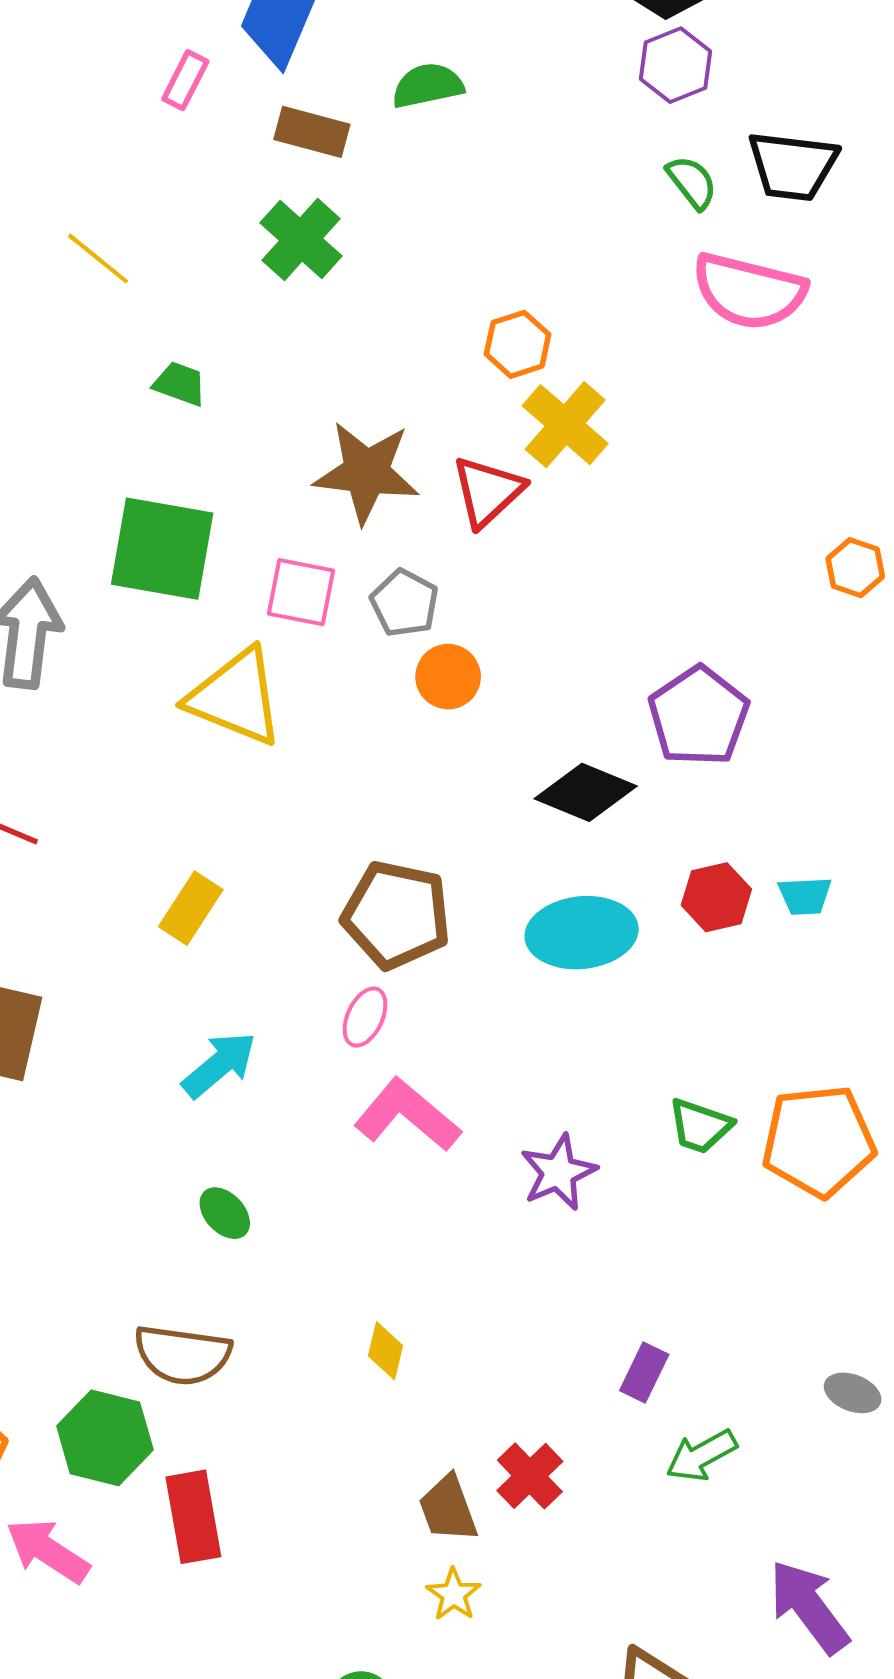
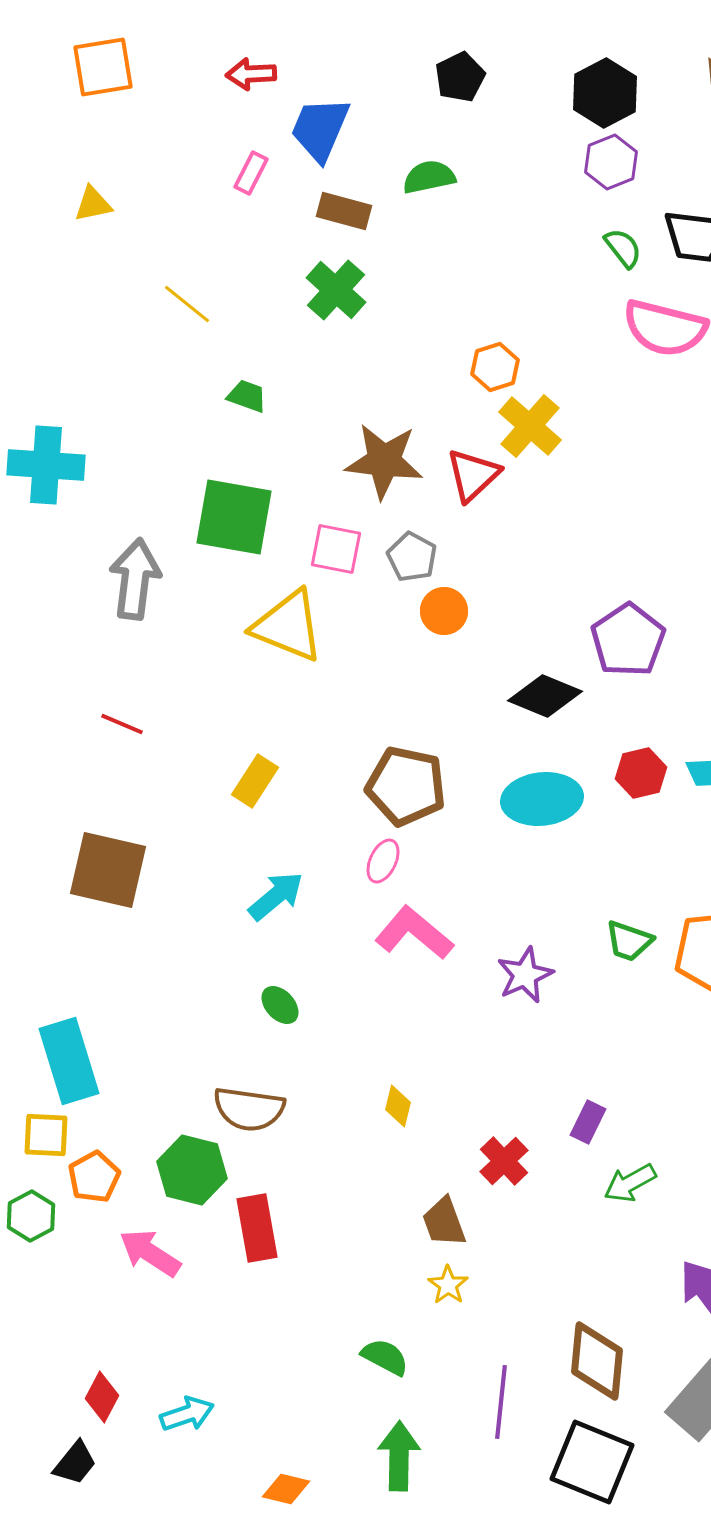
red cross: (530, 1476) -> (504, 1161), moved

